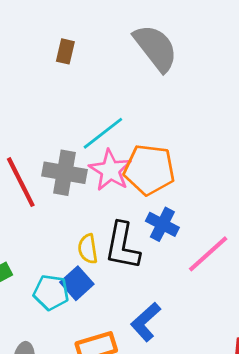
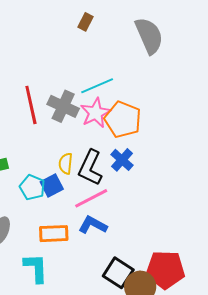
pink line: (208, 254) -> (91, 198), moved
blue L-shape: (146, 322) -> (93, 225), turned 56

